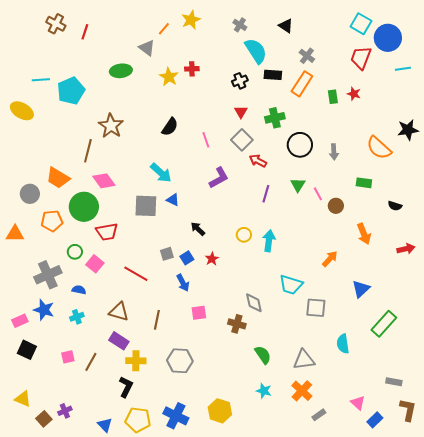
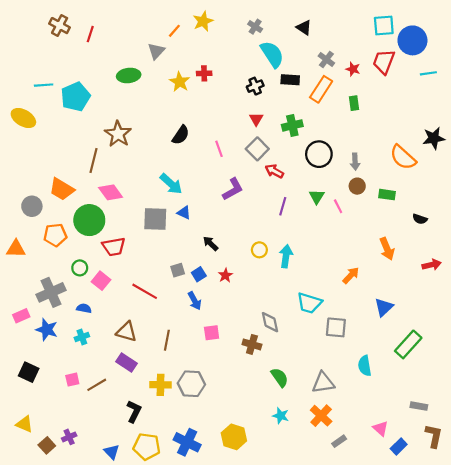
cyan square: (361, 24) -> (384, 26), turned -35
gray triangle: (147, 48) -> (156, 51), turned 36
red star: (354, 94) -> (353, 69), moved
brown circle: (336, 206) -> (357, 186), moved
pink rectangle: (20, 321) -> (21, 316), moved
yellow cross: (136, 361) -> (161, 385), moved
brown line: (91, 362) -> (97, 385), turned 30

